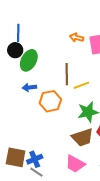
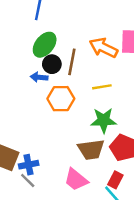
orange arrow: (77, 38) -> (103, 48), moved, size x1.6
black circle: (15, 50) -> (52, 64), moved
brown line: (67, 74) -> (72, 62), moved

